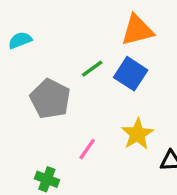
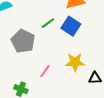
yellow star: (137, 134) -> (75, 62), turned 30

